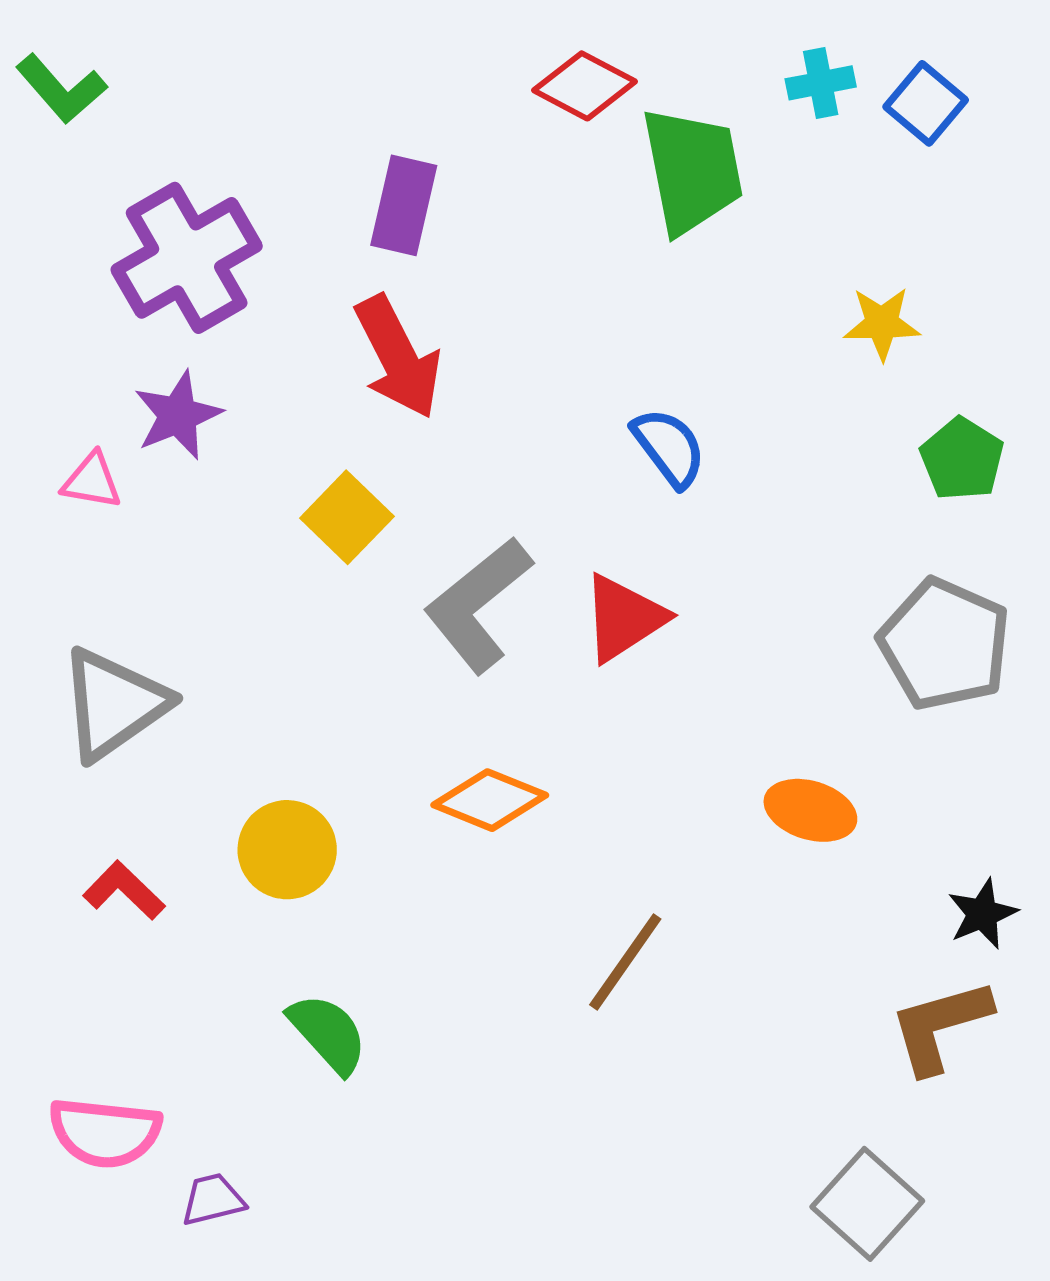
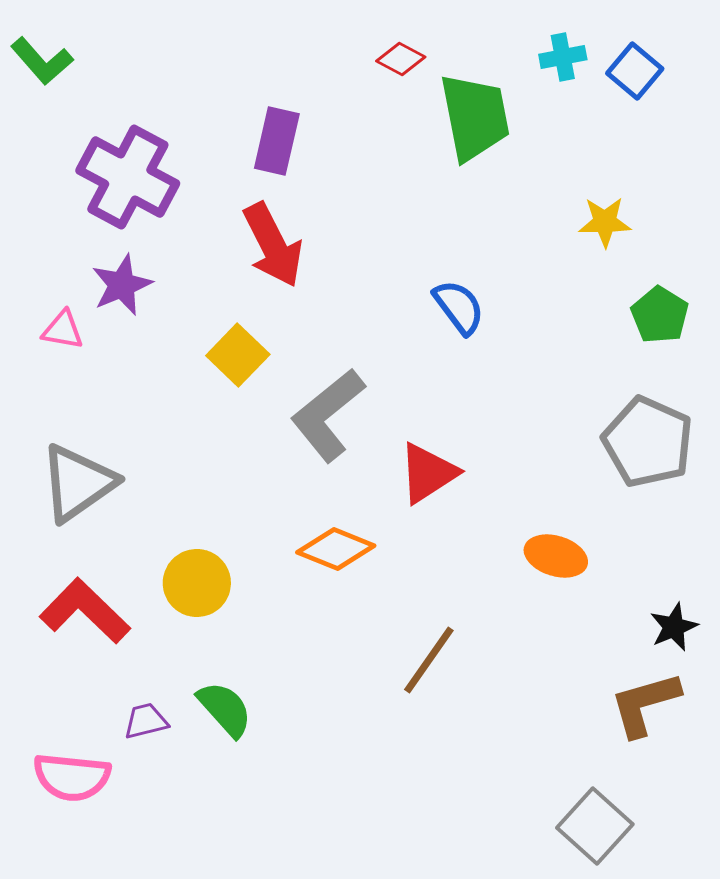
red diamond: (584, 86) -> (401, 59), size x0.7
purple cross: (187, 258) -> (128, 177), turned -32
red triangle: (624, 618) -> (428, 473), moved
red L-shape: (124, 890) -> (85, 611), size x1.6
purple trapezoid: (213, 1199) -> (146, 721), moved

